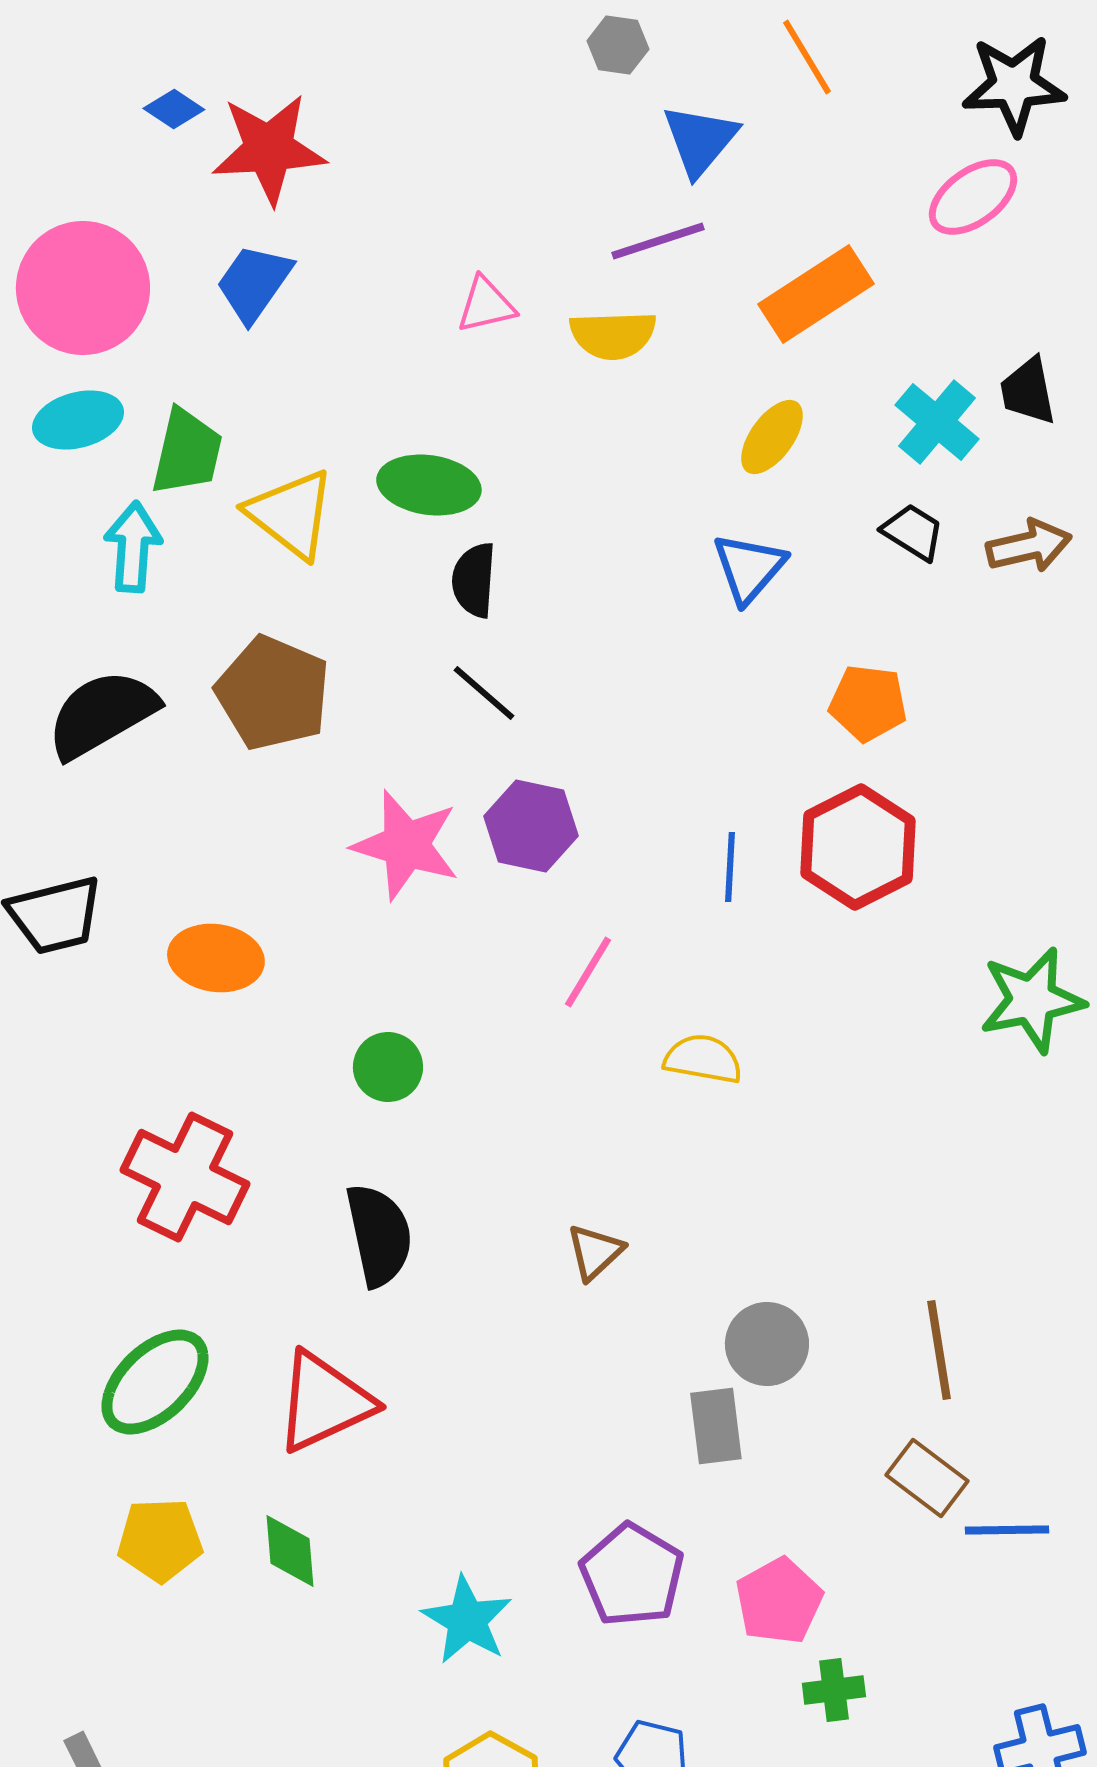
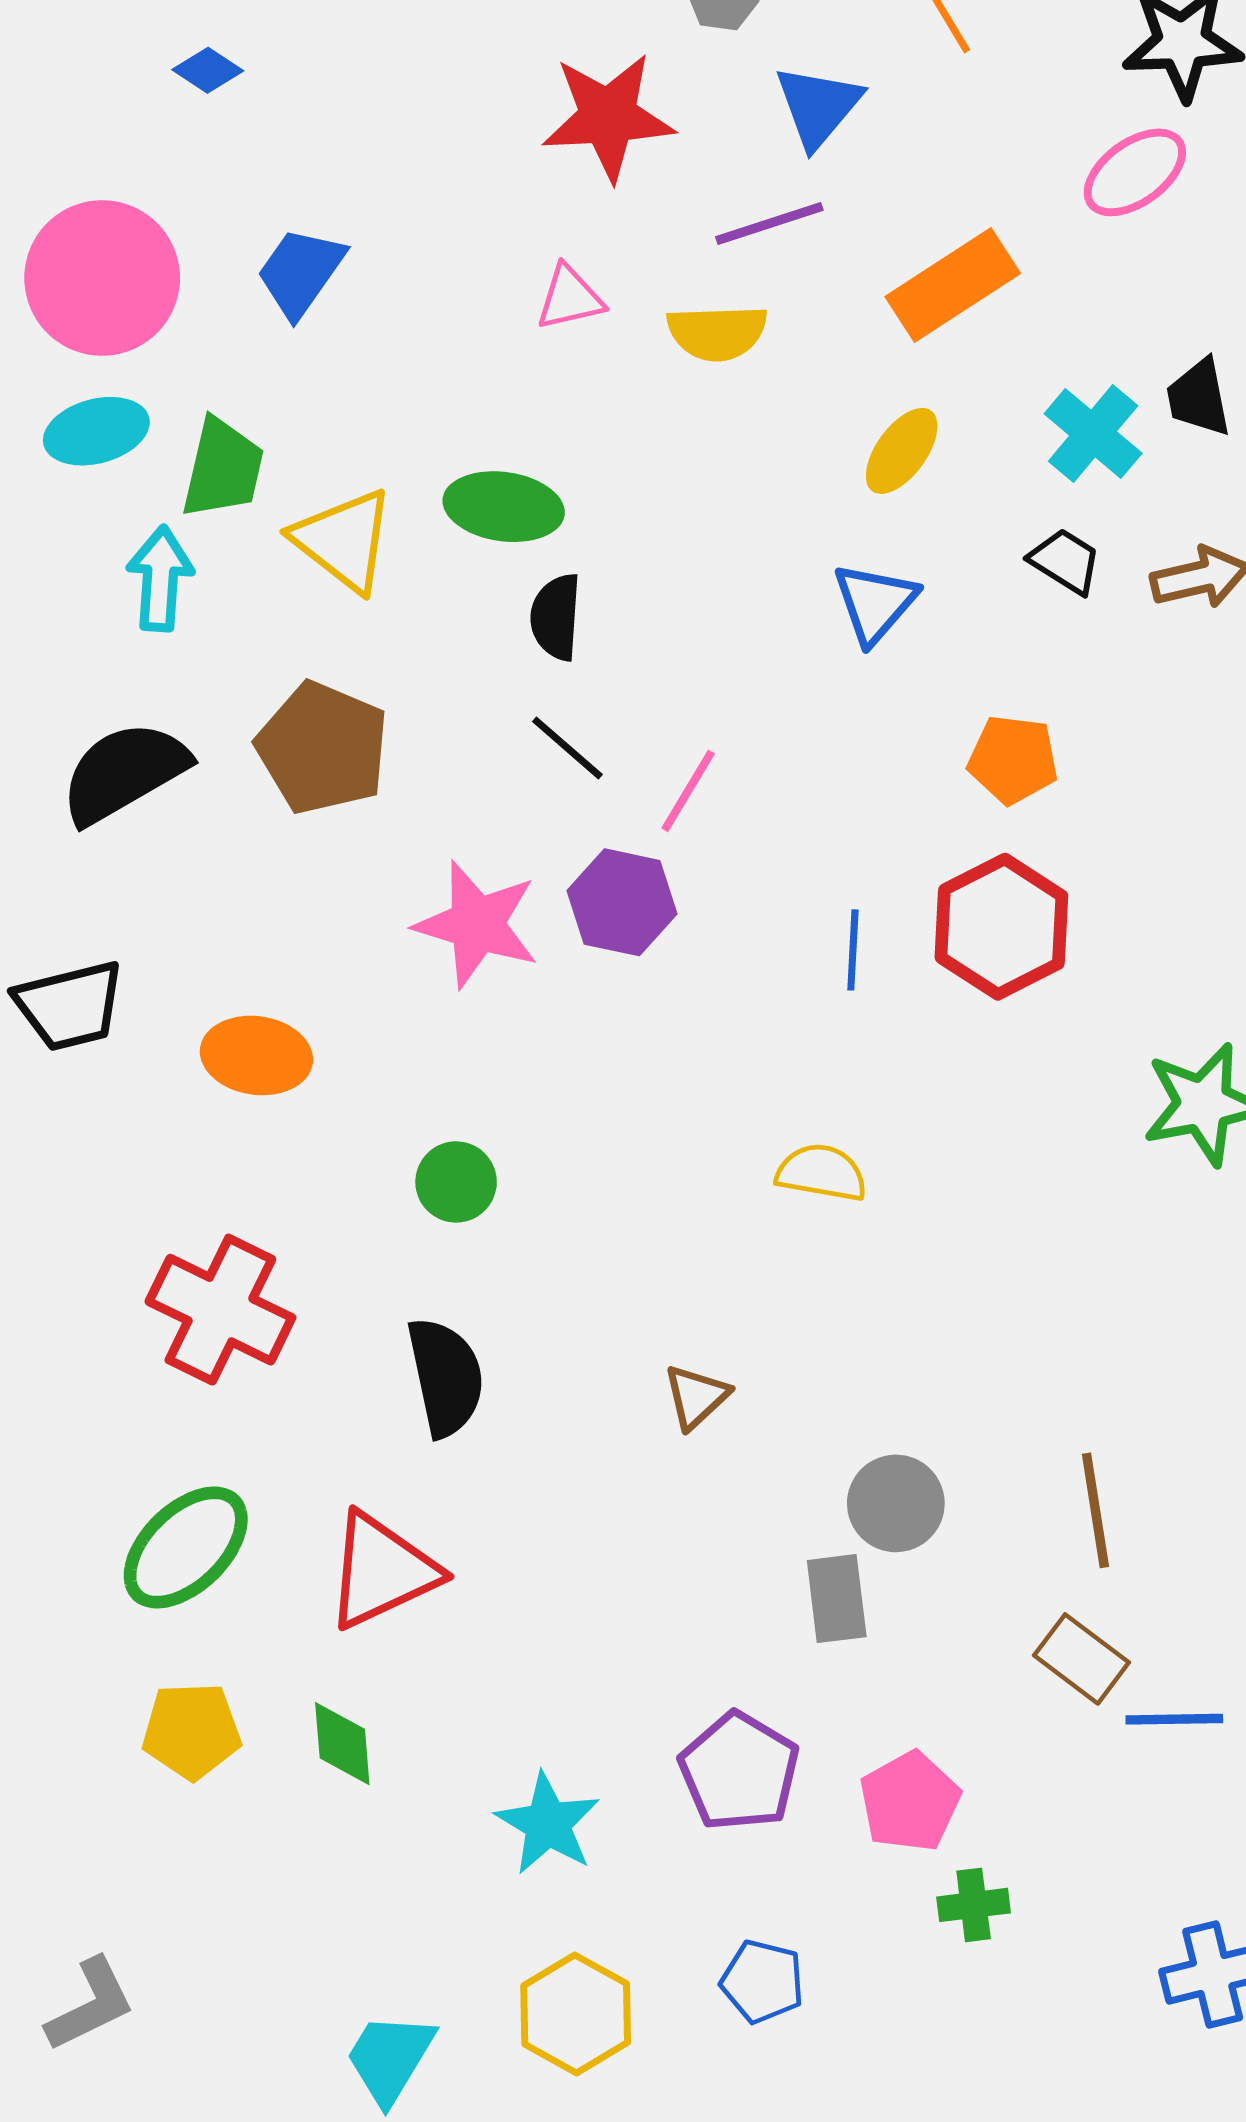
red star: (269, 149) -> (608, 117), moved
pink line: (588, 972) -> (688, 791), moved

